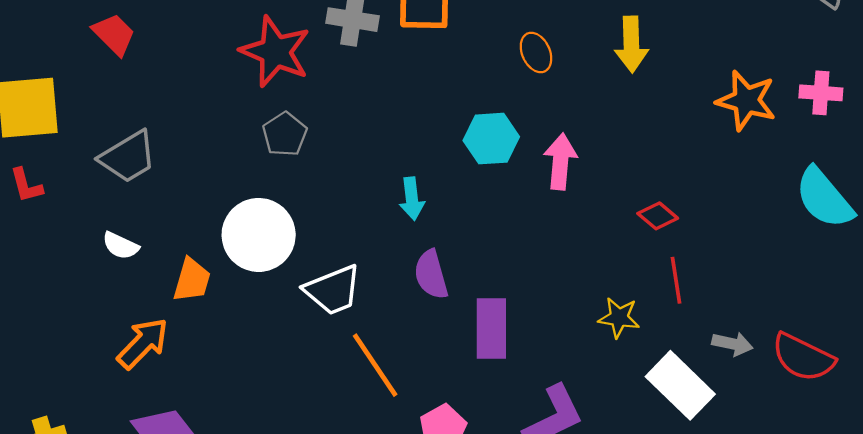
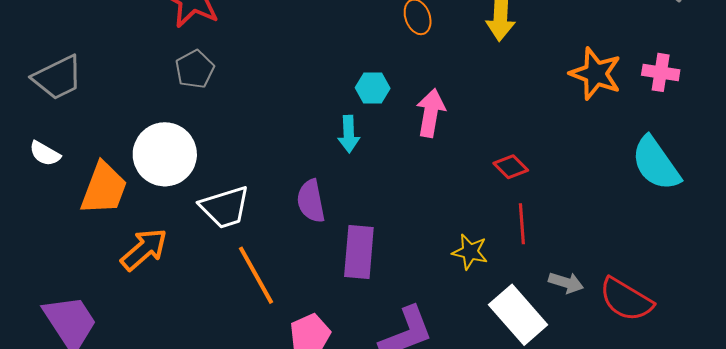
cyan hexagon: (491, 139) -> (373, 88), size x0.7
cyan arrow: (412, 199) -> (349, 134), moved
orange trapezoid: (192, 280) -> (104, 188), size x1.4
orange arrow: (143, 343) -> (144, 249), moved

